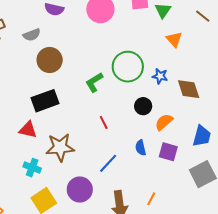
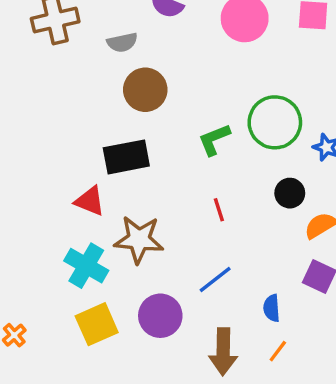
blue semicircle: (141, 148) -> (272, 308), moved
cyan cross: (32, 168) -> (86, 266), size x1.4

